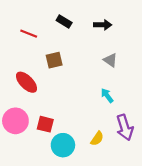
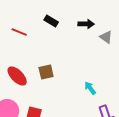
brown square: (54, 60) -> (46, 72), moved
gray triangle: (110, 60) -> (106, 37), moved

